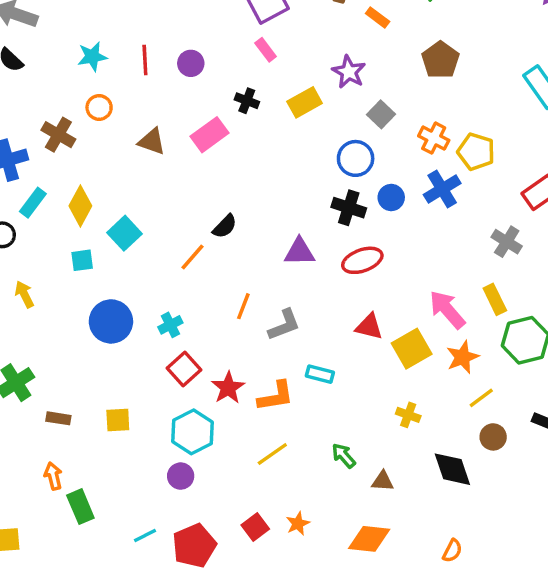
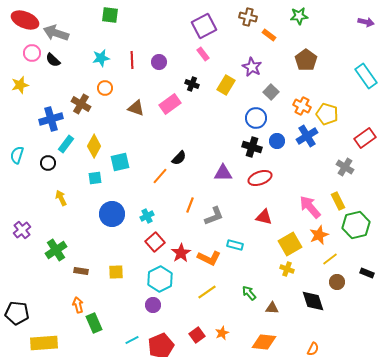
yellow rectangle: (305, 102) -> (226, 85), turned -30
cyan square: (125, 233) -> (120, 162), turned 30
yellow square: (412, 349) -> (290, 244), moved
orange L-shape: (276, 396) -> (209, 258), turned 35

